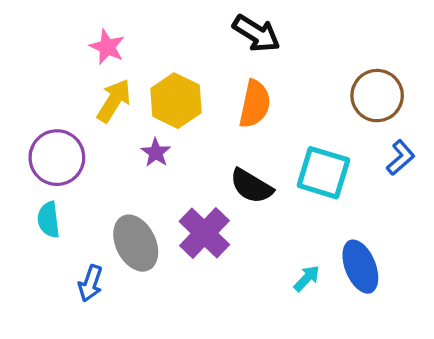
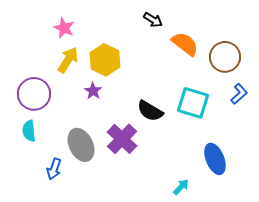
black arrow: (256, 34) -> (153, 20), size x0.7
orange semicircle: (255, 104) -> (185, 44), moved, turned -64
cyan arrow: (307, 278) -> (181, 187), moved

